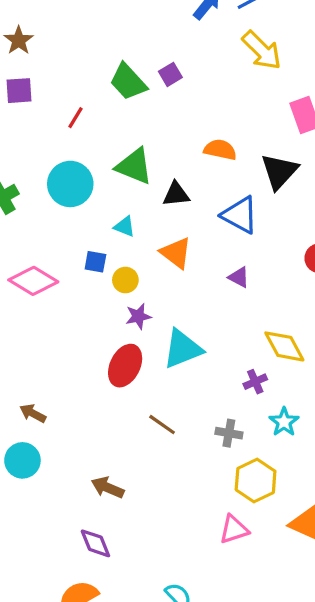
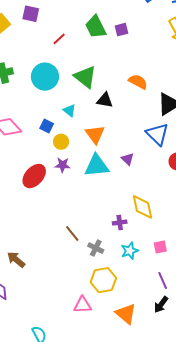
blue triangle: (240, 215) -> (157, 134), moved
cyan triangle: (183, 349) -> (97, 166), moved
red ellipse: (125, 366) -> (34, 176), moved
brown line: (162, 425) -> (72, 233), moved

